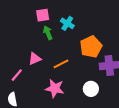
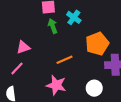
pink triangle: (35, 59) -> (23, 47), moved

